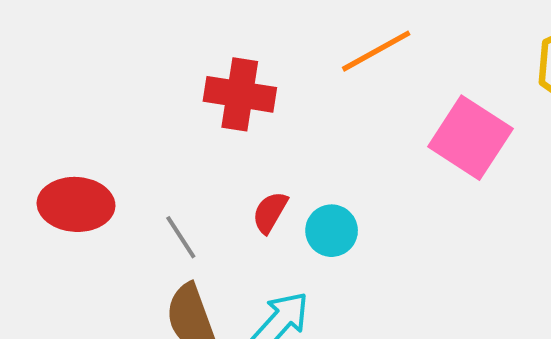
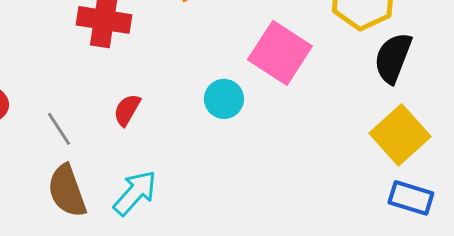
cyan circle: (332, 231) -> (224, 99), moved

